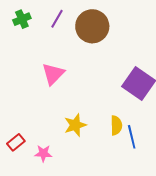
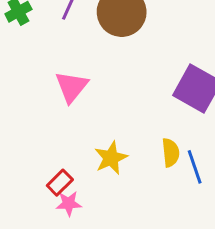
red rectangle: (16, 142) -> (60, 183), moved

